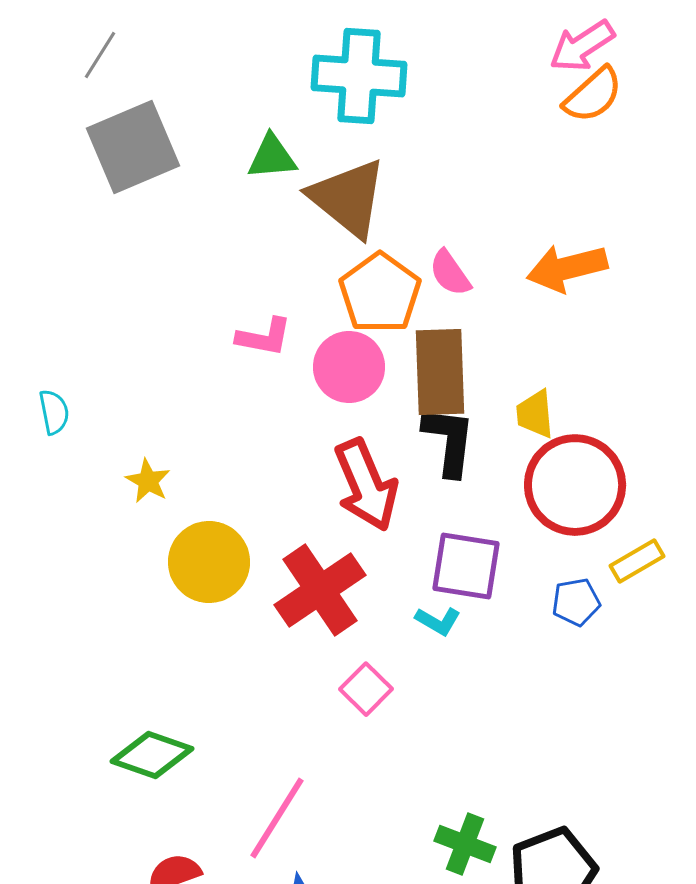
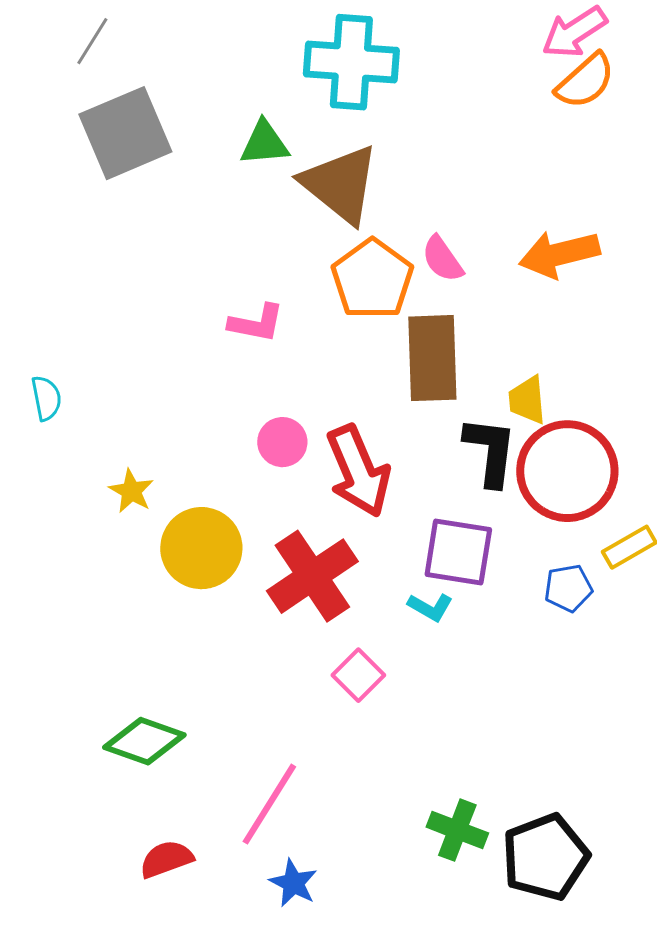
pink circle: (349, 367) -> (282, 442), moved, size x0.7
black L-shape: (449, 441) -> (490, 451), moved
yellow star: (148, 481) -> (131, 491), moved

